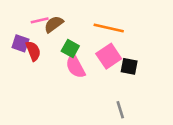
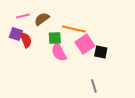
pink line: (40, 20) -> (23, 16), moved
orange line: (109, 28) -> (74, 29), moved
green square: (70, 48) -> (55, 38), turned -32

